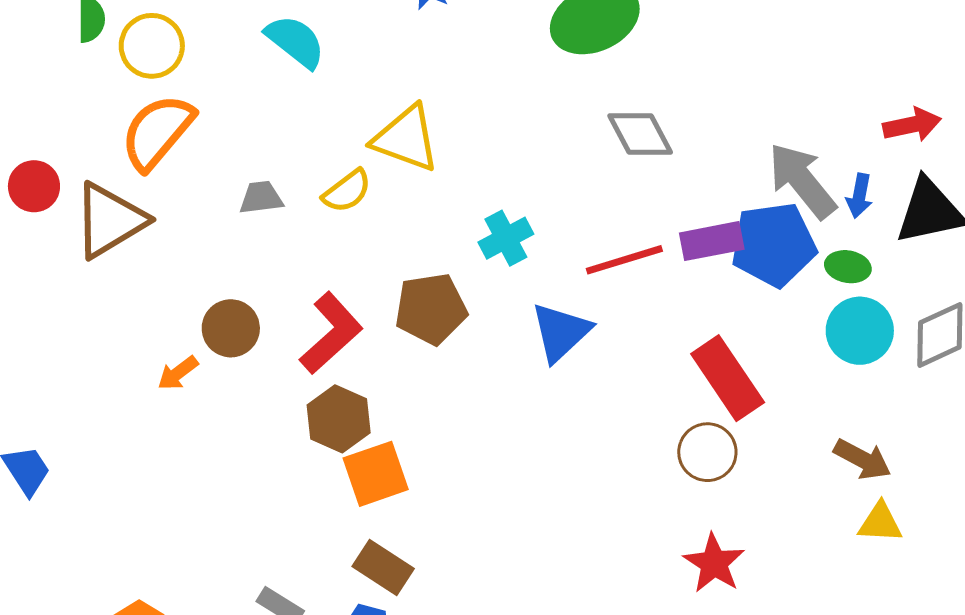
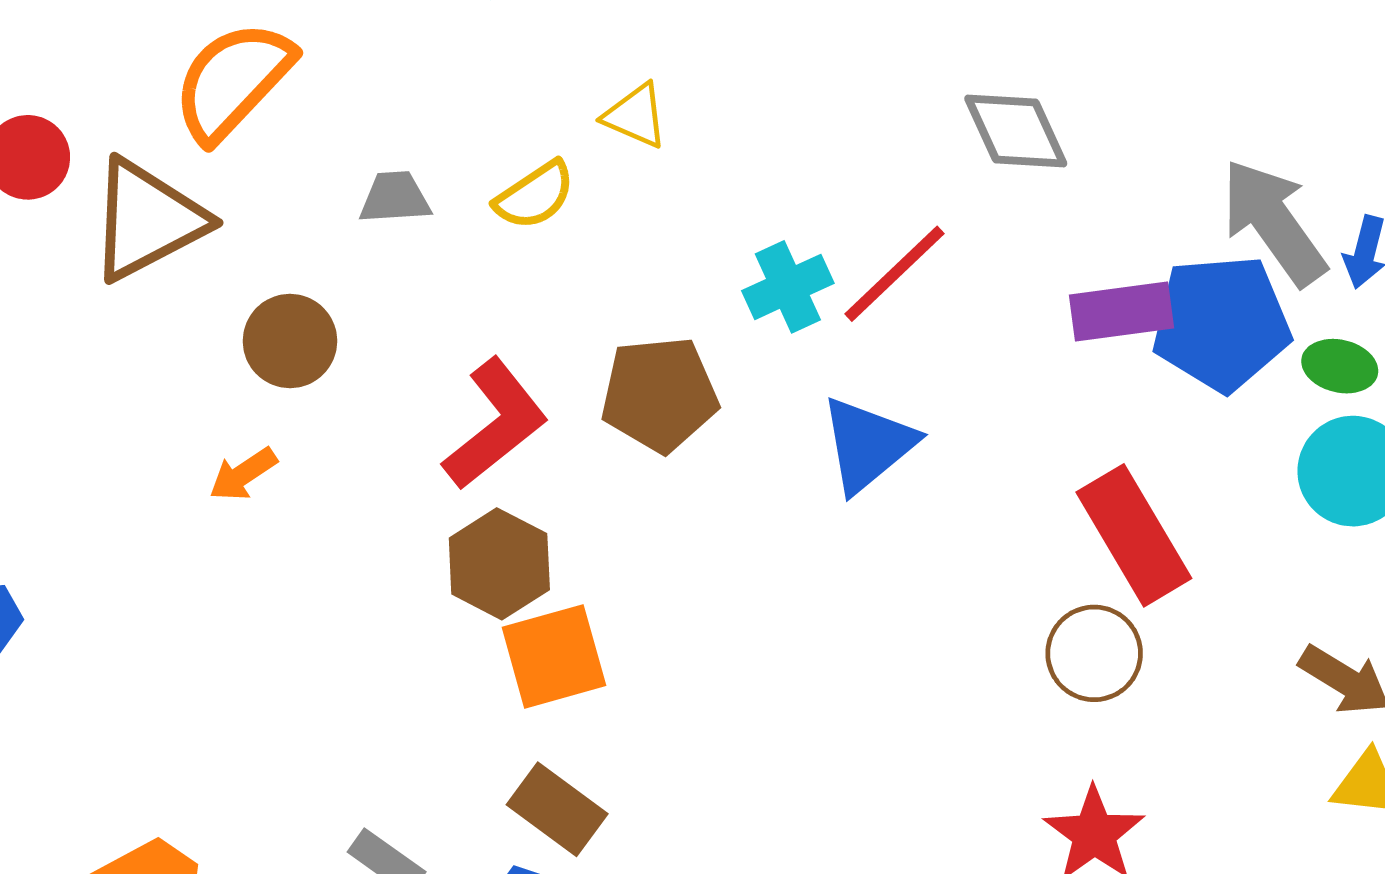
yellow triangle: (406, 139) -> (636, 116), size x0.6
red line: (624, 260) -> (894, 274), moved, turned -30
brown circle: (231, 328) -> (290, 341), moved

